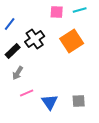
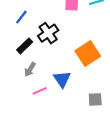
orange square: (72, 41) -> (88, 53), moved
blue triangle: (50, 102) -> (62, 79), moved

